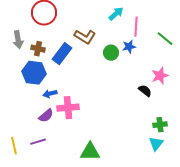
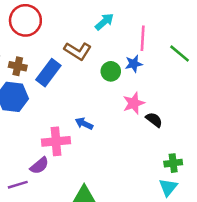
cyan arrow: (116, 14) -> (104, 22), moved
pink star: (160, 76) -> (134, 103), moved
blue arrow: (50, 94) -> (84, 124), moved, turned 40
purple semicircle: (46, 116) -> (39, 166), moved

